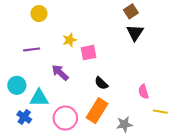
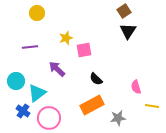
cyan triangle: (39, 98) -> (37, 93), turned -36
orange rectangle: (97, 111) -> (92, 105), turned 30
pink circle: (65, 118) -> (49, 118), moved

